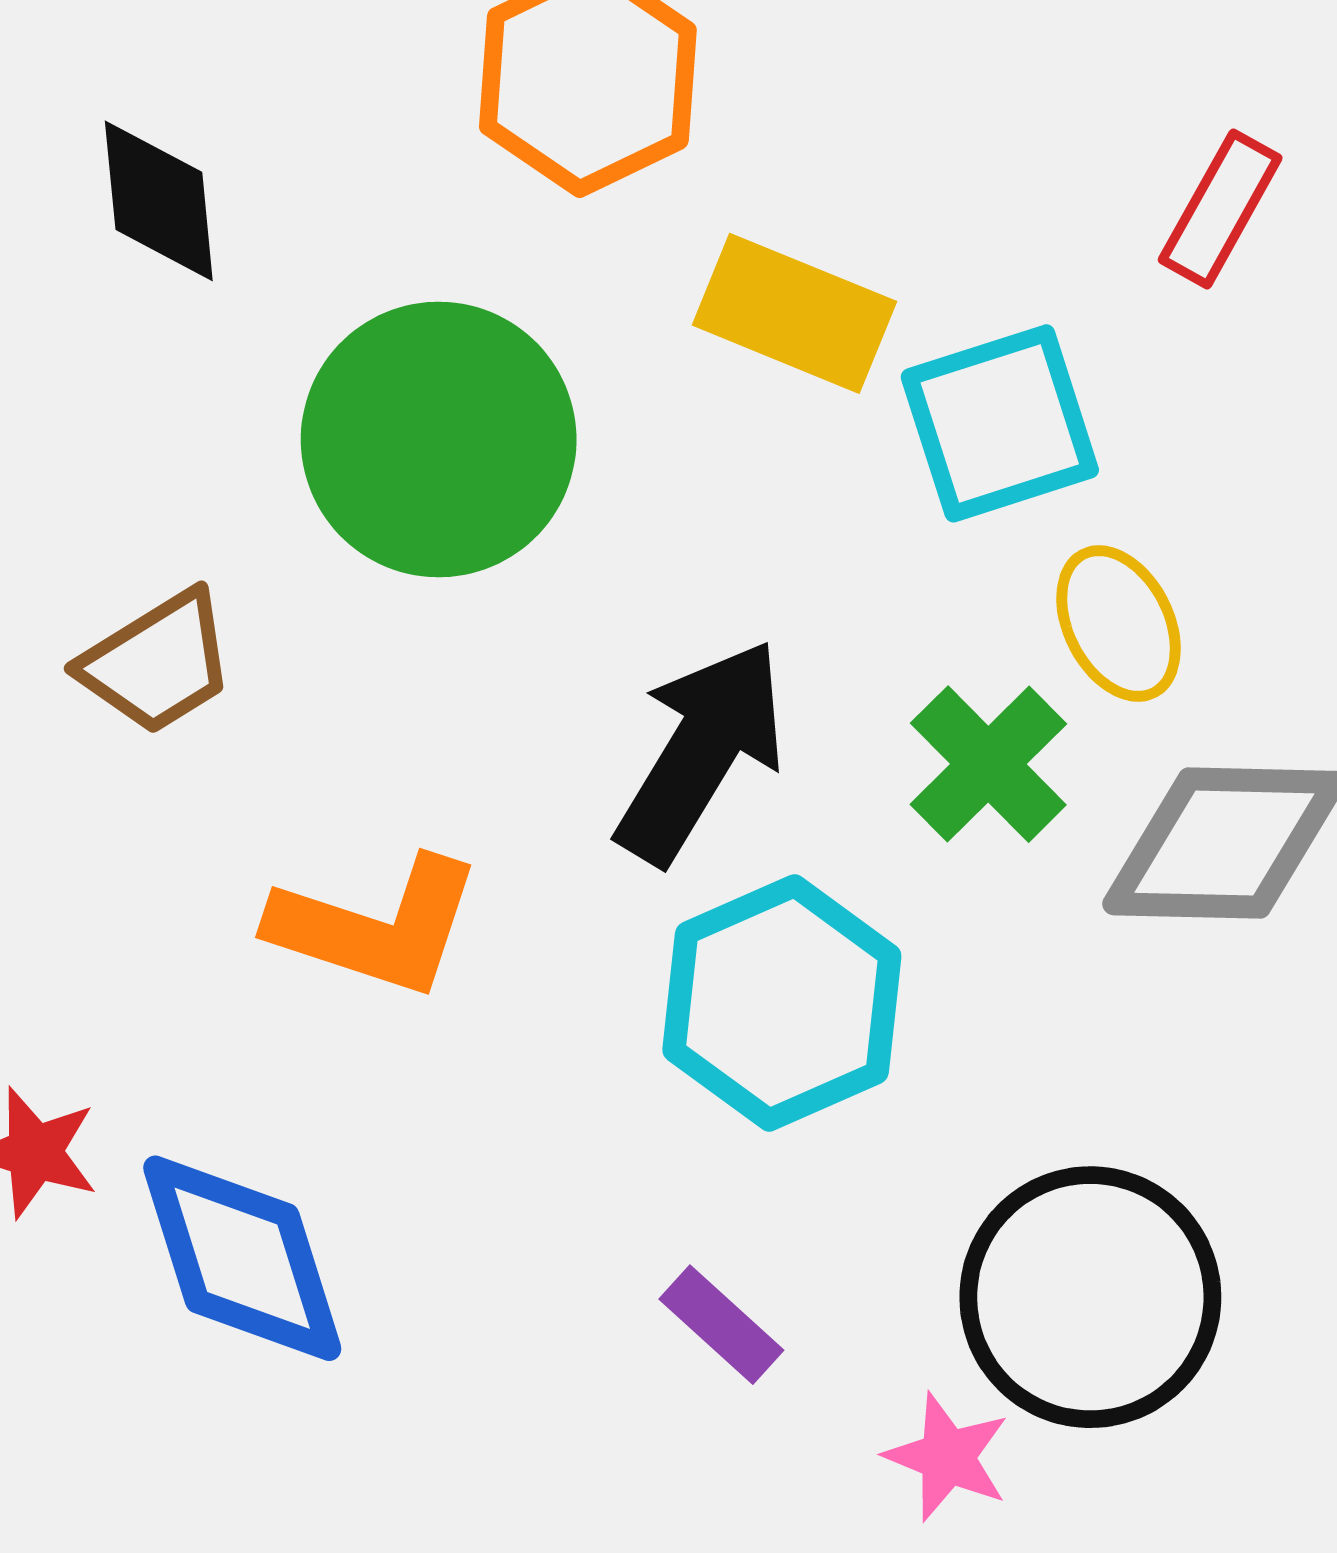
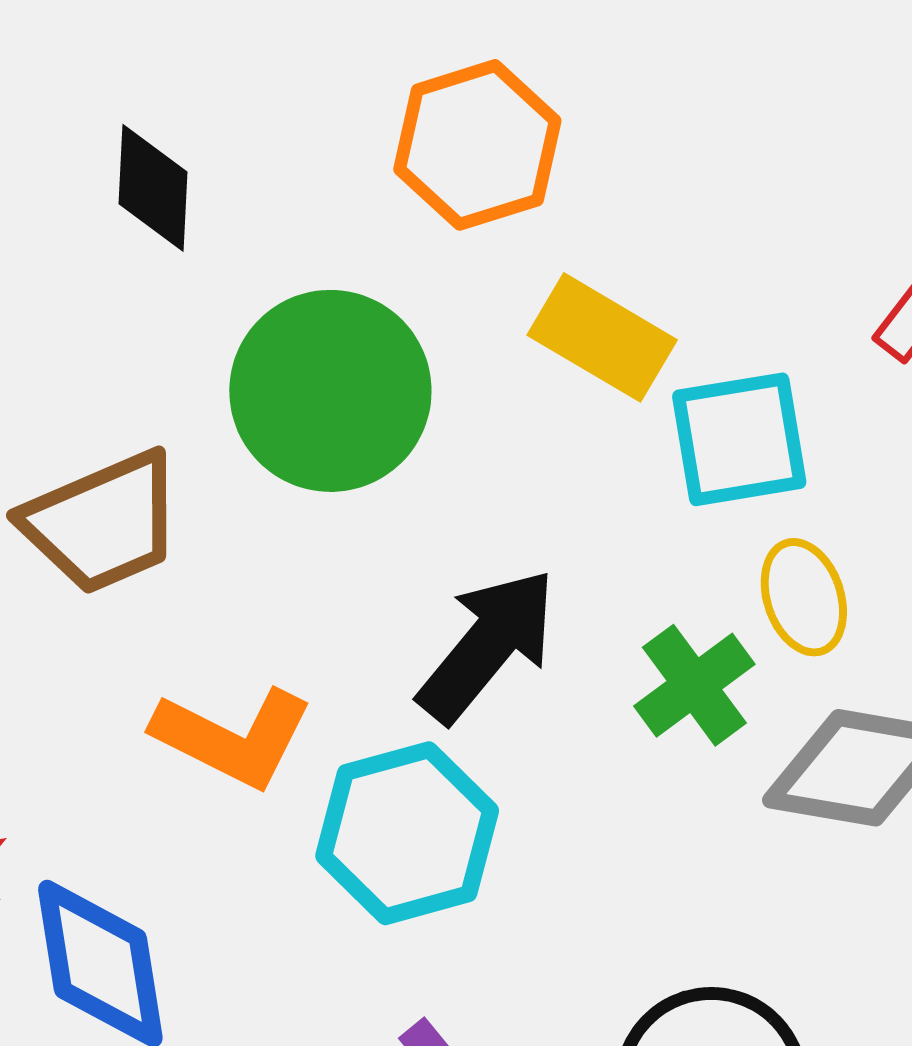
brown trapezoid: (158, 663) -> (103, 523), size x1.4
cyan hexagon: (782, 1003) -> (407, 833), moved

